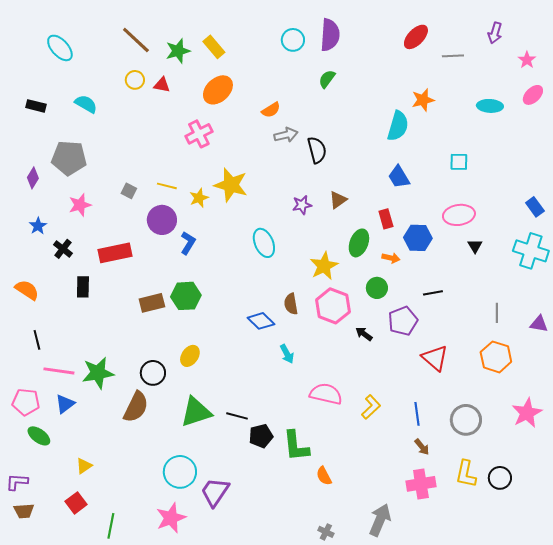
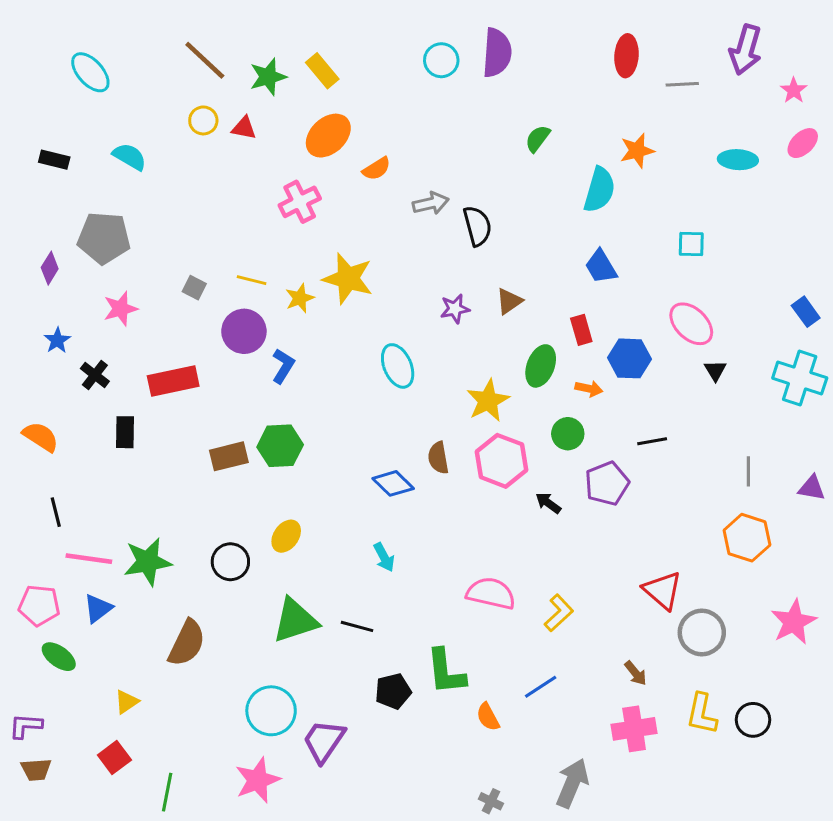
purple arrow: (495, 33) -> (745, 50), size x1.5
red ellipse: (416, 37) -> (626, 56), turned -40
green semicircle: (327, 79) -> (538, 139), moved
orange semicircle: (271, 110) -> (377, 169), moved
pink ellipse: (459, 215) -> (691, 324), turned 52
cyan arrow: (287, 354) -> (384, 557), moved
red triangle: (435, 358) -> (663, 590), moved
brown semicircle: (136, 407) -> (187, 643), moved
blue line: (417, 414) -> (541, 687), moved, turned 65
black pentagon: (261, 436) -> (393, 691), moved

